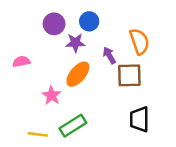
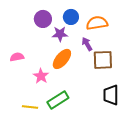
orange semicircle: (139, 41) -> (97, 23), moved, turned -80
pink semicircle: (21, 62) -> (17, 57), moved

